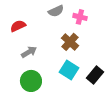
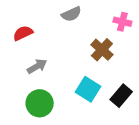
pink cross: (80, 17) -> (122, 22), moved
brown cross: (70, 42) -> (102, 50), moved

